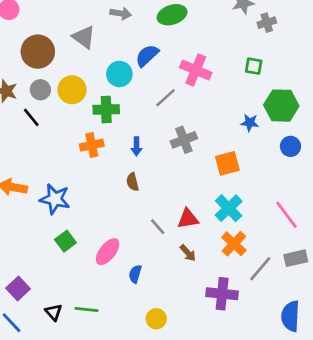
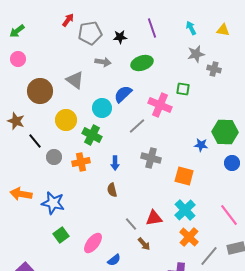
gray cross: (267, 23) -> (214, 69), turned 32
green square: (254, 66) -> (183, 89), moved
gray circle: (40, 90) -> (54, 157), moved
green cross: (106, 109) -> (92, 135), turned 30
gray cross: (184, 140) -> (151, 158), turned 36
orange square: (227, 163) -> (184, 176), turned 30
brown arrow: (188, 253) -> (144, 244), moved
blue semicircle: (135, 274) -> (114, 260), turned -144

